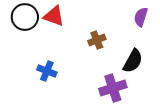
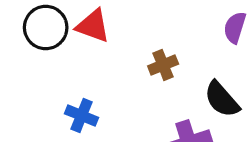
black semicircle: (133, 61) -> (222, 99), turned 110

